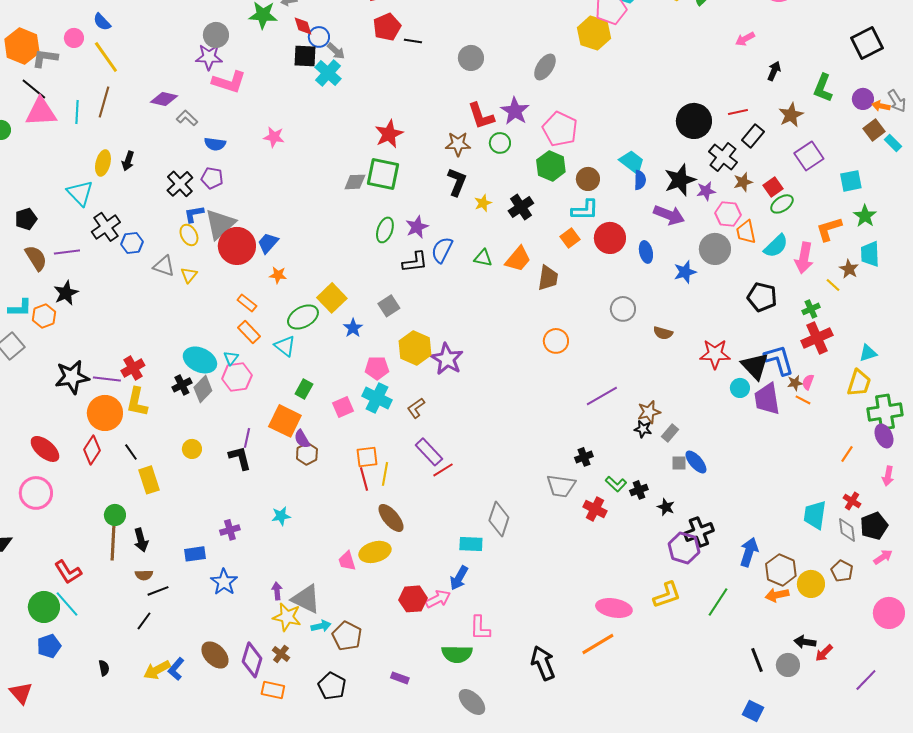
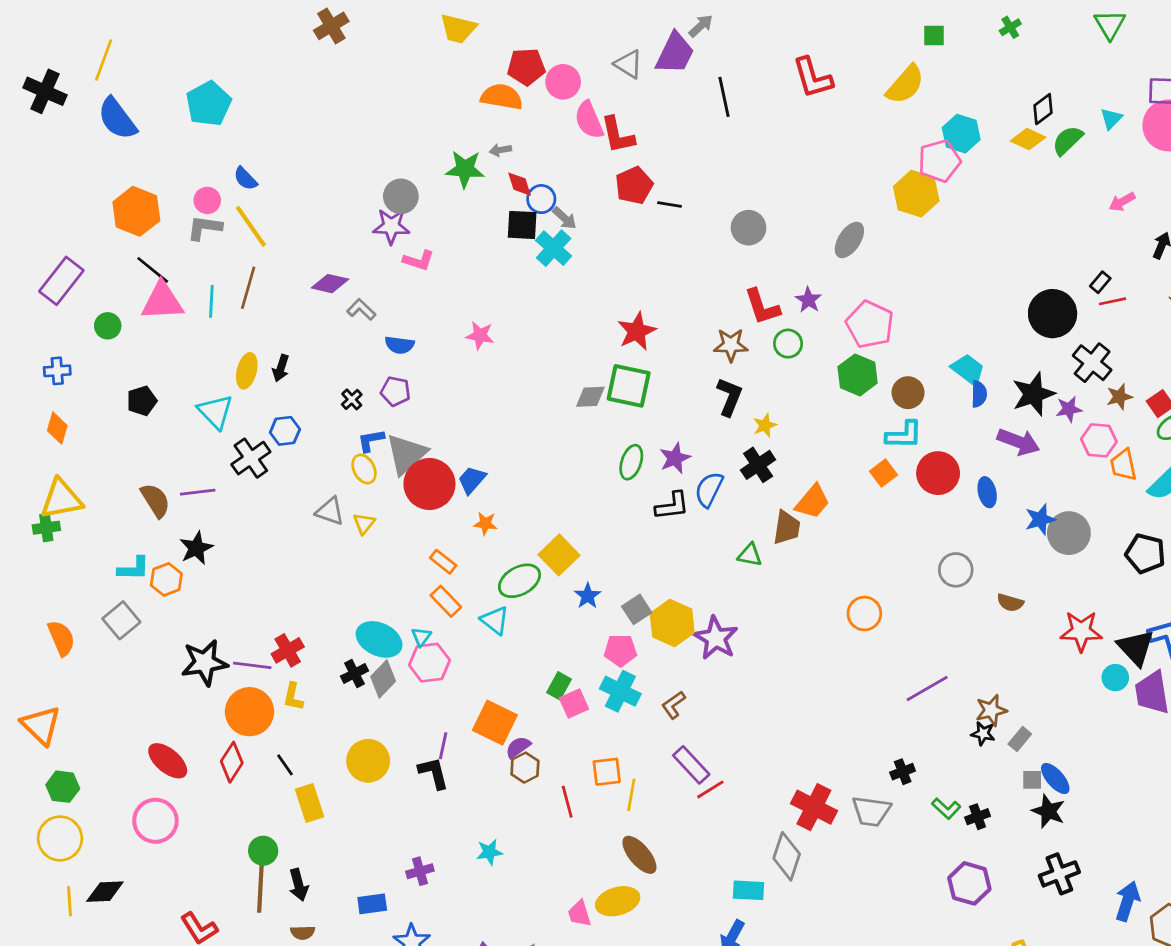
gray L-shape: (45, 58) -> (205, 228), moved
pink L-shape: (229, 82) -> (419, 260), size x0.7
purple star: (515, 111) -> (808, 300), size x0.7
black rectangle: (753, 136) -> (1100, 282), moved, size x0.7
black cross: (180, 184) -> (352, 399), size x0.6
black cross: (521, 207) -> (758, 465), moved
black pentagon: (26, 219) -> (142, 401), moved
blue hexagon: (132, 243) -> (285, 431), moved
gray circle: (715, 249) -> (1069, 533), moved
green triangle: (483, 258) -> (750, 555), moved
brown trapezoid: (548, 278) -> (787, 528), moved
gray square: (389, 306) -> (637, 609), moved
green rectangle: (304, 389) -> (559, 686), moved
yellow L-shape: (137, 402) -> (293, 697), size x0.7
purple semicircle: (302, 439) -> (518, 747), turned 84
yellow circle: (192, 449) -> (368, 761), size x1.6
red line: (364, 479) -> (567, 802), moved
black star: (666, 507) -> (1048, 811), moved, size x1.4
red cross: (595, 509) -> (814, 807), moved, size x1.4
purple hexagon: (684, 548) -> (969, 883), moved

